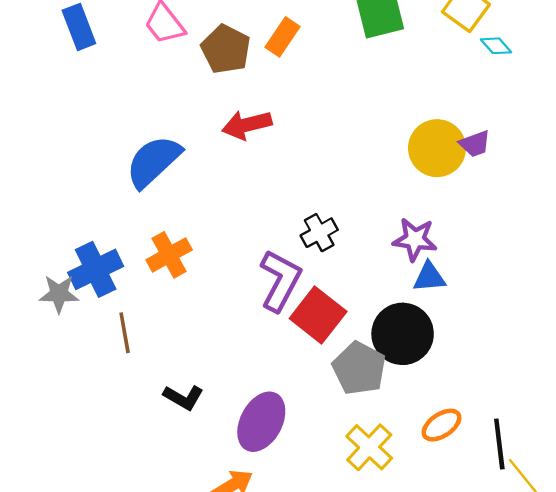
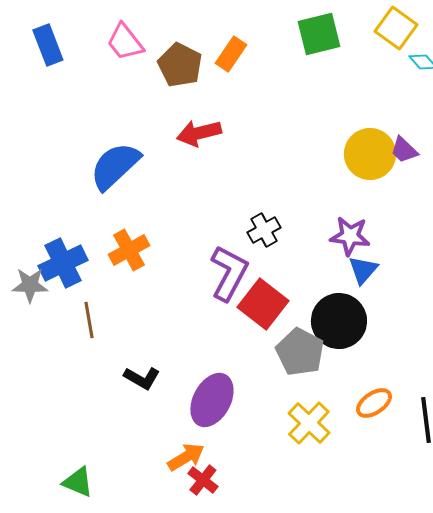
purple trapezoid: (475, 144) -> (404, 150), turned 64
blue triangle: (429, 277) -> (363, 270), turned -44

